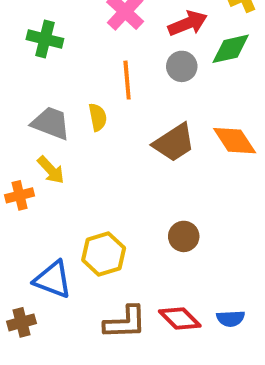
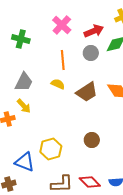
yellow semicircle: (98, 117) -> (58, 84), moved, turned -56
gray trapezoid: (51, 123) -> (24, 82), turned 95

